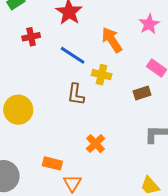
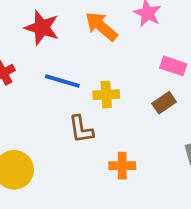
orange arrow: (112, 40) -> (101, 26), moved
orange cross: (96, 144) -> (122, 166), moved, turned -30

